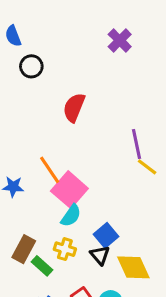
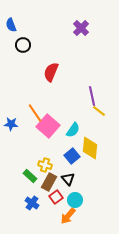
cyan semicircle: (71, 216) -> (73, 130), moved
brown rectangle: (24, 249) -> (49, 182), moved
black triangle: (100, 255) -> (68, 179), moved
yellow diamond: (133, 267) -> (90, 148), moved, turned 30

